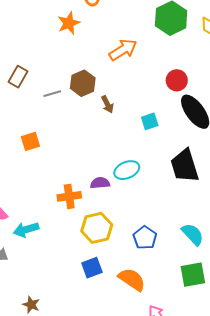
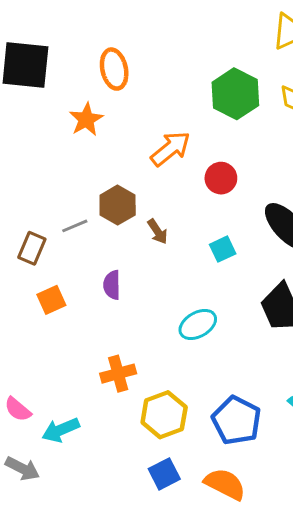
brown rectangle: (18, 77) -> (32, 248), moved
red circle: (177, 80) -> (221, 178), moved
purple semicircle: (100, 183) -> (112, 285), moved, turned -78
blue pentagon: (145, 238) -> (237, 420), size x1.4

